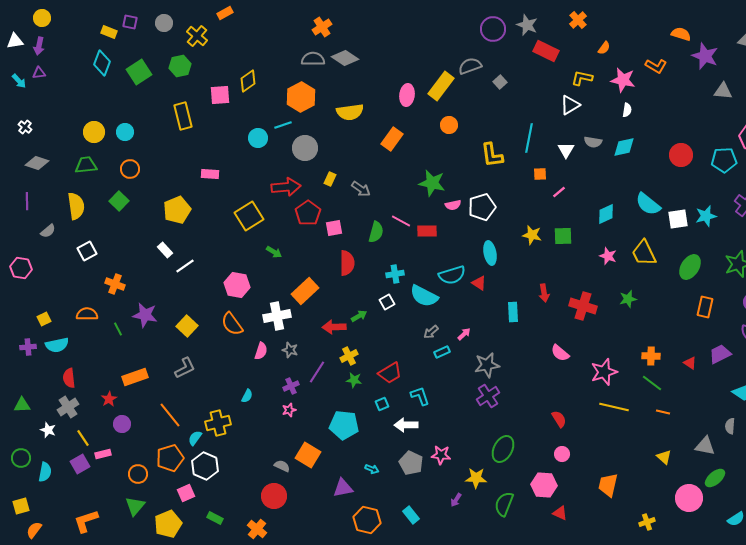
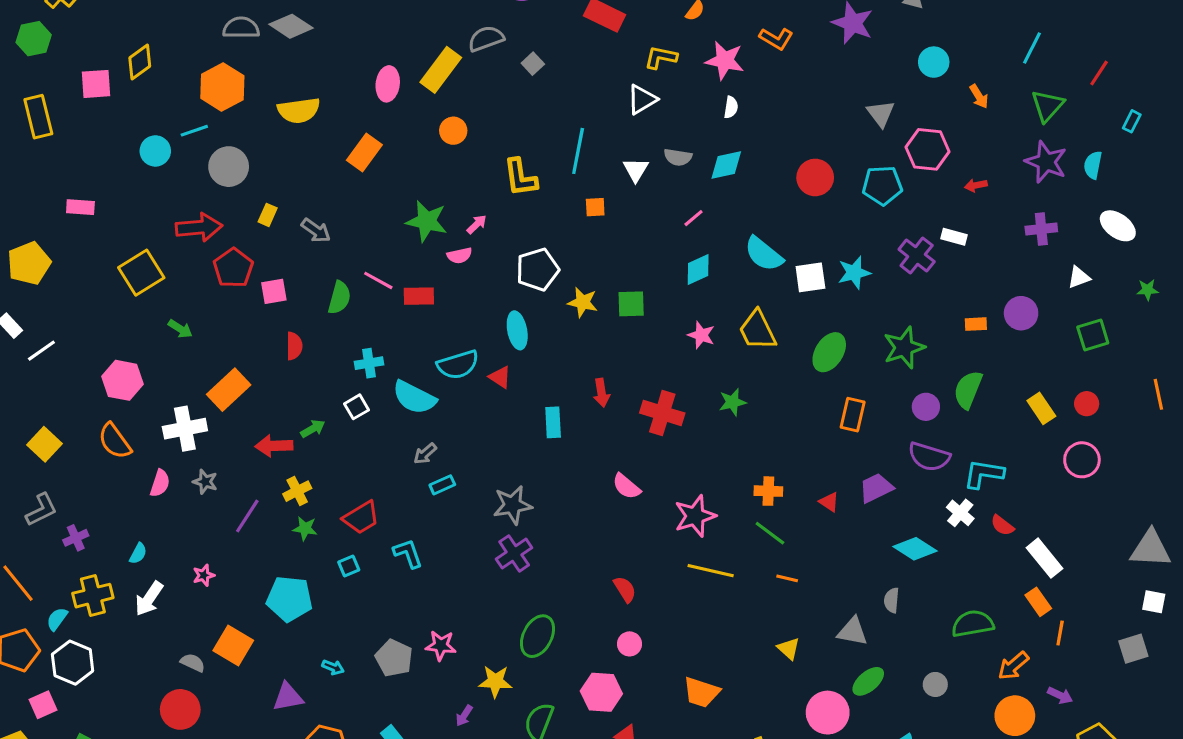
gray triangle: (723, 91) -> (881, 114), moved, turned 48
pink line: (559, 192) -> (693, 218), moved
white pentagon: (482, 207) -> (537, 270), moved
red semicircle: (347, 263) -> (294, 346), size x0.7
pink arrow: (464, 334) -> (477, 224), moved
purple cross: (291, 386) -> (76, 538), moved
white arrow: (406, 425) -> (149, 599), moved, turned -55
orange trapezoid: (608, 485) -> (701, 692), turned -85

